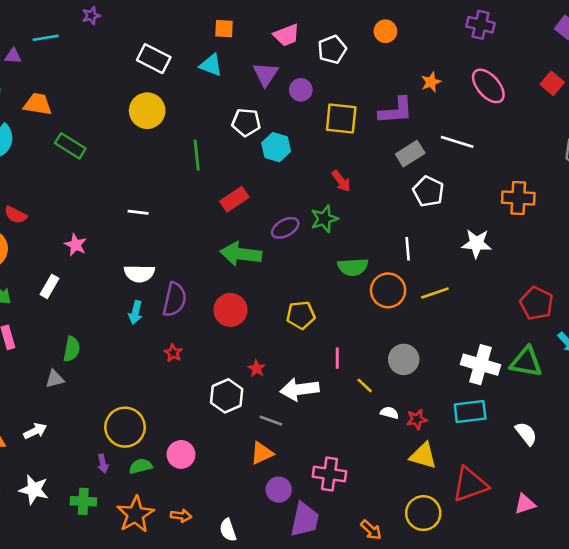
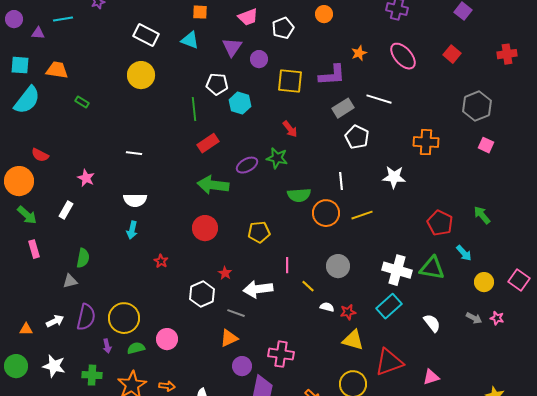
green rectangle: (70, 146) -> (82, 102), size x0.6
green line: (197, 155) -> (194, 109), moved
green star: (324, 219) -> (277, 158), turned 30
purple semicircle: (175, 300) -> (86, 317), moved
cyan rectangle: (470, 411) -> (389, 306), turned -35

